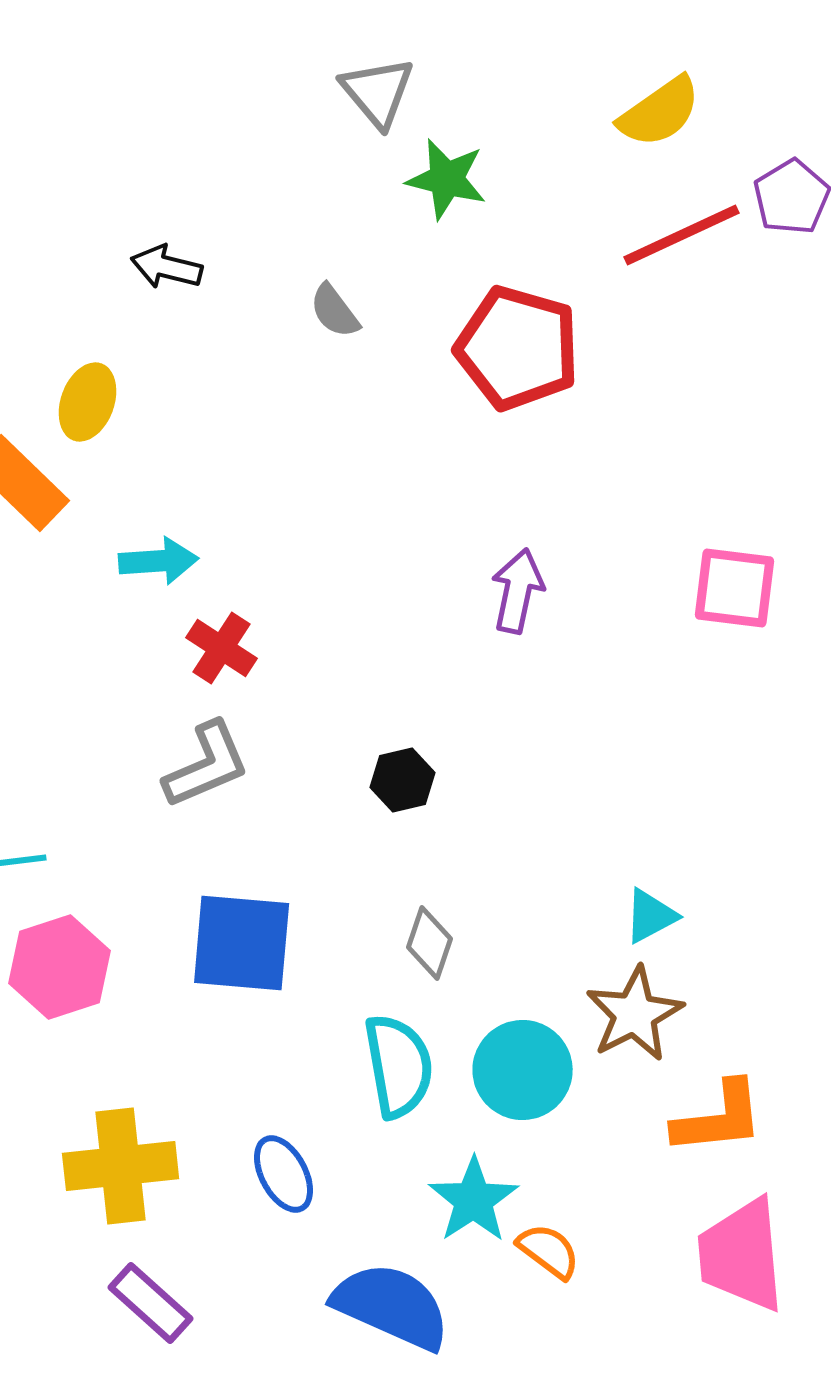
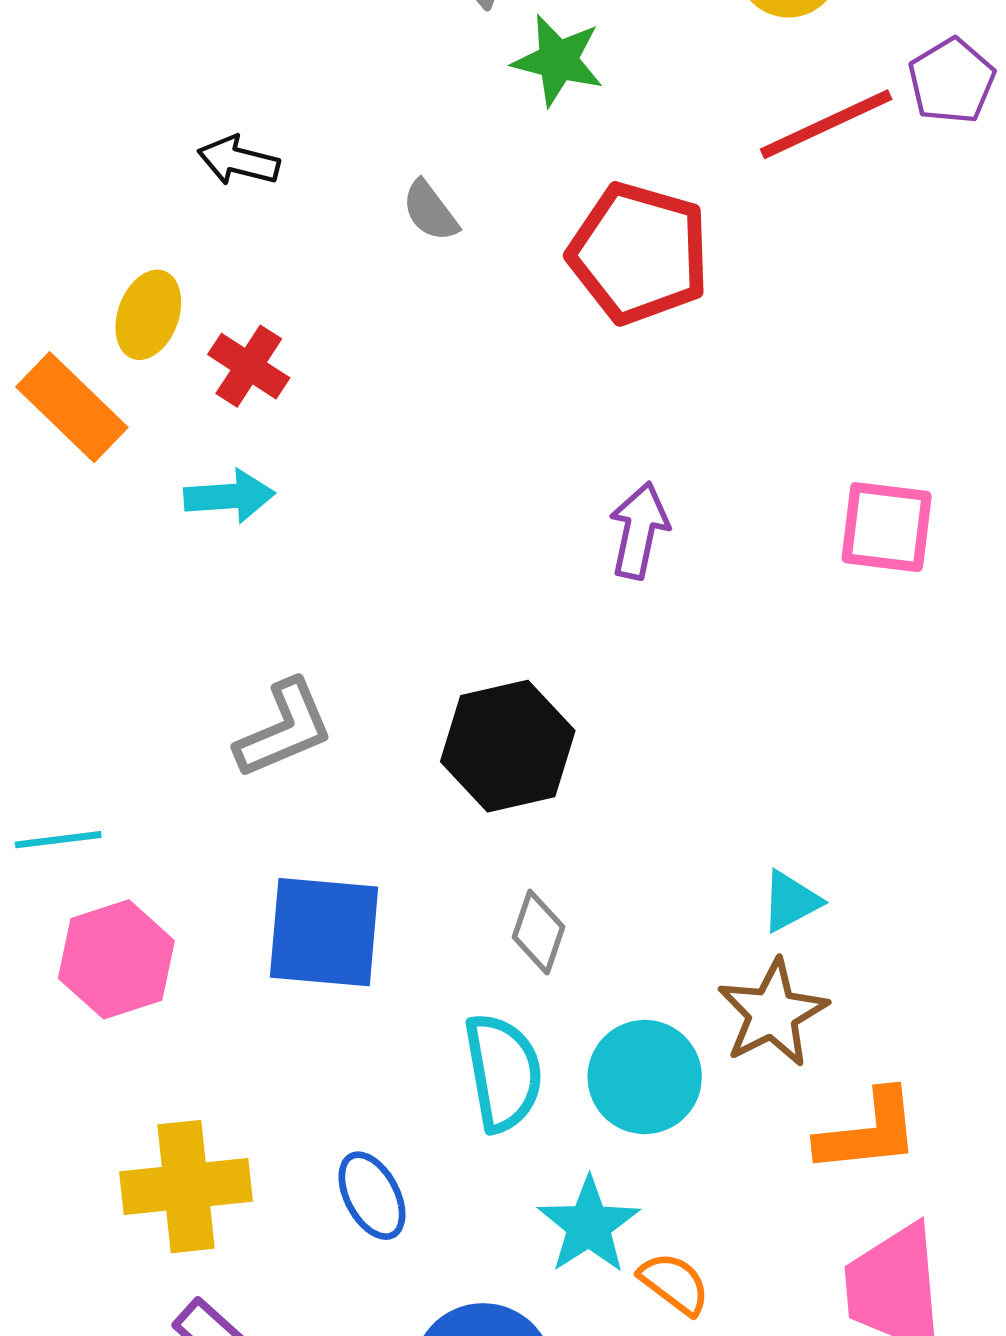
red cross: (222, 648) -> (249, 366), moved
black hexagon: (403, 780) -> (508, 746), size x1.8

